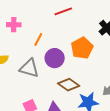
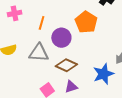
brown diamond: (69, 85) -> (66, 65), moved

